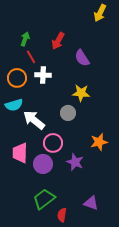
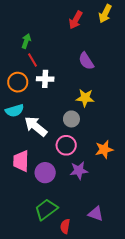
red arrow: (58, 41) -> (76, 20), moved
pink circle: (53, 143) -> (66, 145), moved
purple star: (75, 162) -> (79, 171), turned -30

